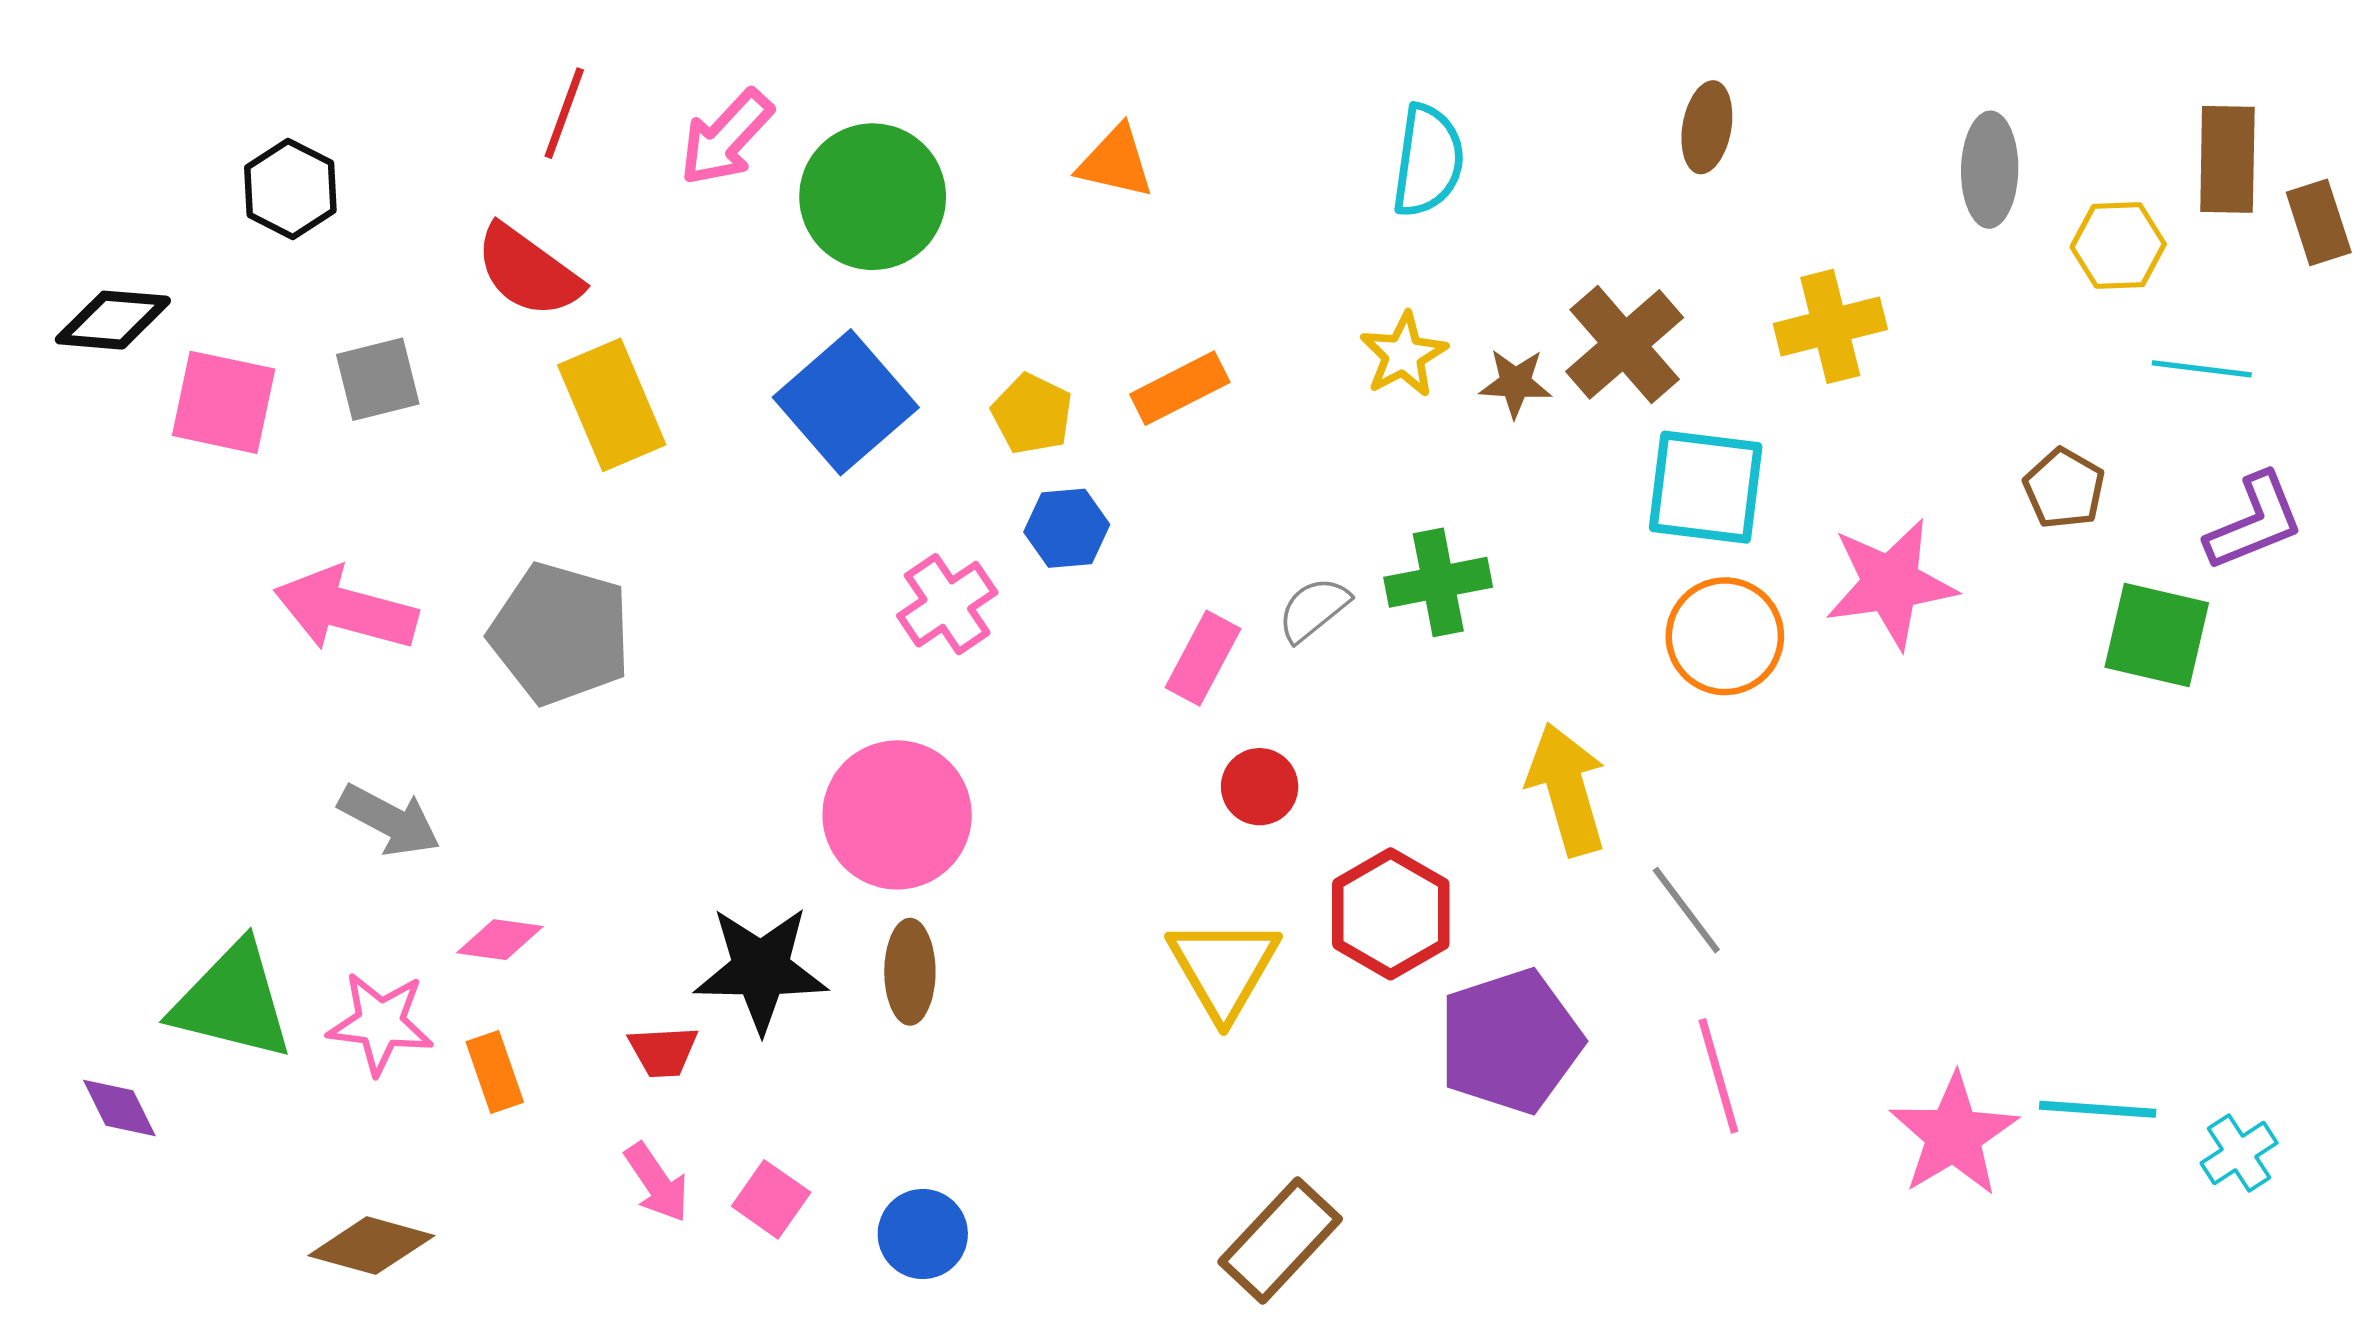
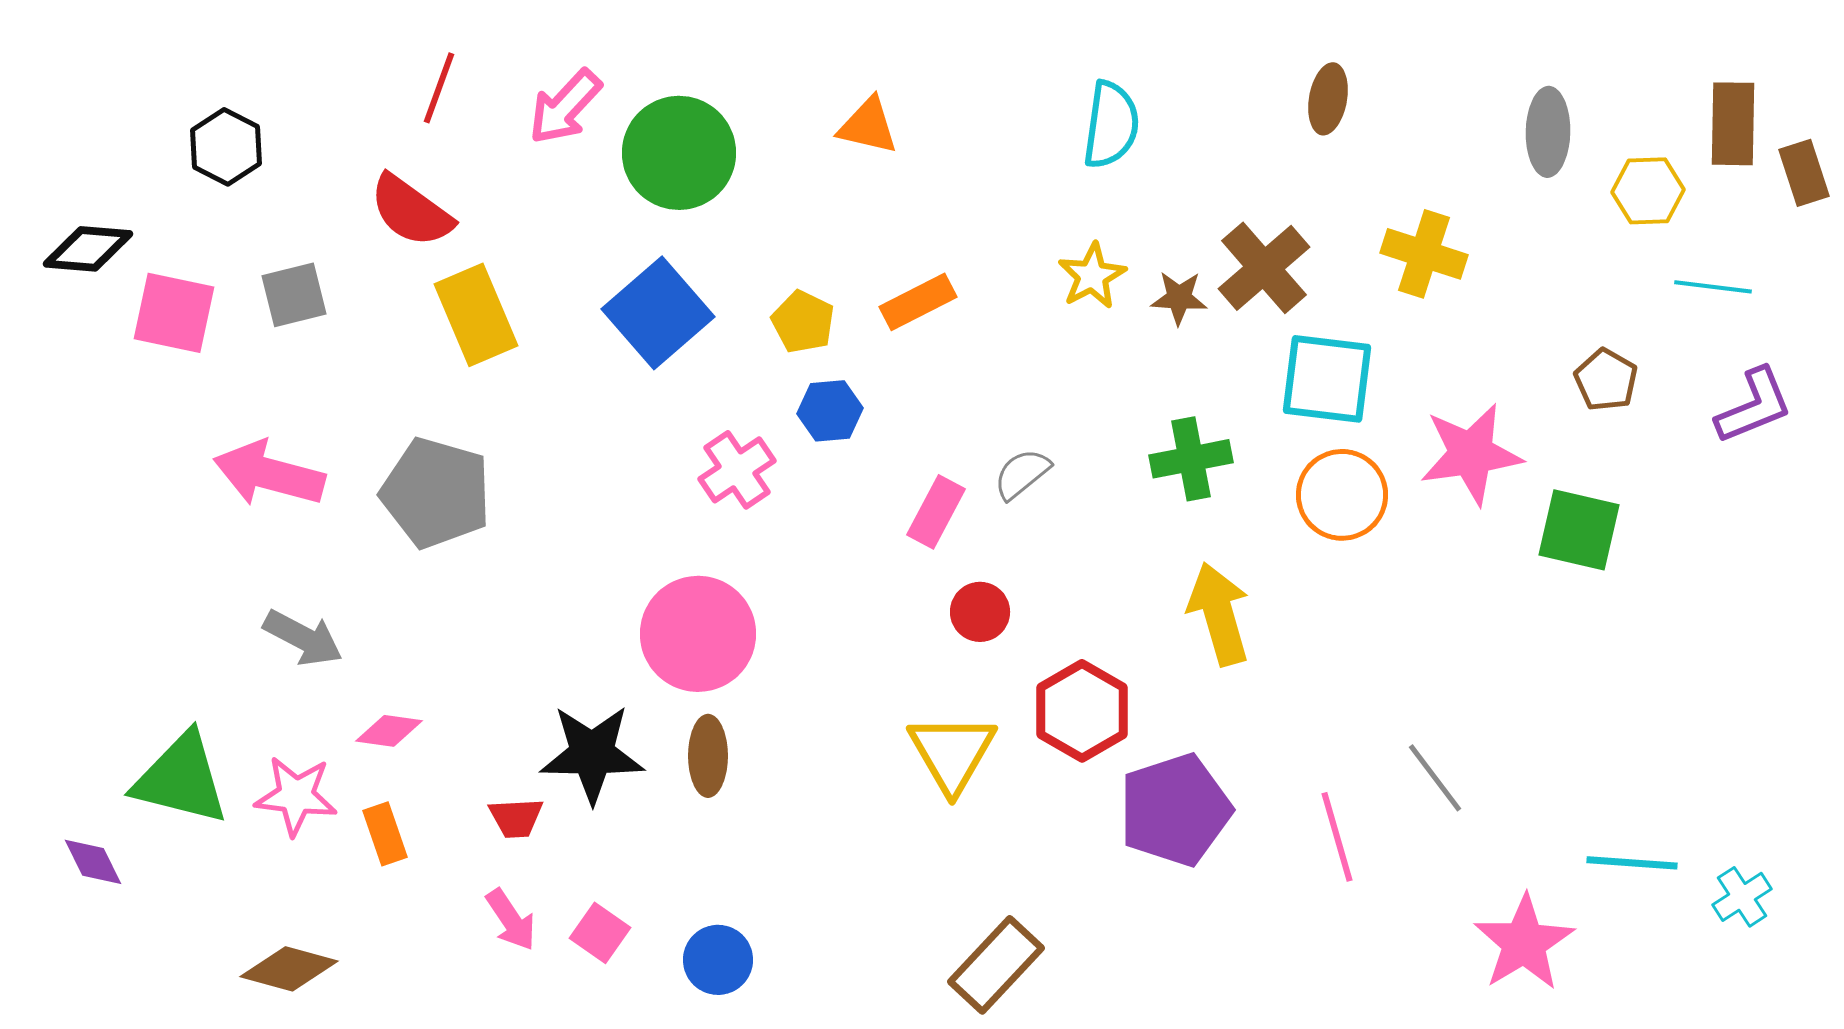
yellow cross: (1830, 326) -> (1424, 254), turned 32
green cross: (1438, 582) -> (1191, 459), moved
green square: (2157, 635) -> (1579, 530), moved
gray line: (1686, 910) -> (1435, 778), moved
pink star: (1954, 1135) -> (1524, 943), moved

